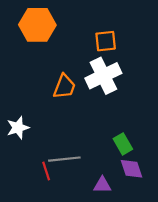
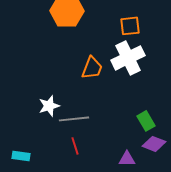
gray line: (64, 159) -> (74, 119), moved
purple diamond: (132, 169) -> (154, 144), turned -50

